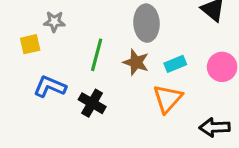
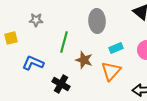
yellow square: (30, 44) -> (11, 38), moved
brown star: (136, 62) -> (84, 60), moved
black cross: (92, 103) -> (61, 84), moved

